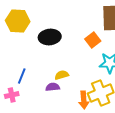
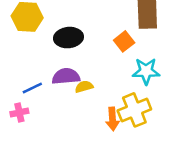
blue line: (22, 76) -> (32, 88), turned 42
purple semicircle: (53, 87) -> (66, 76), moved, size x1.5

